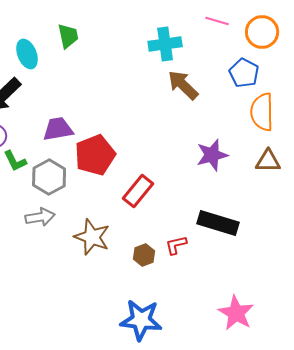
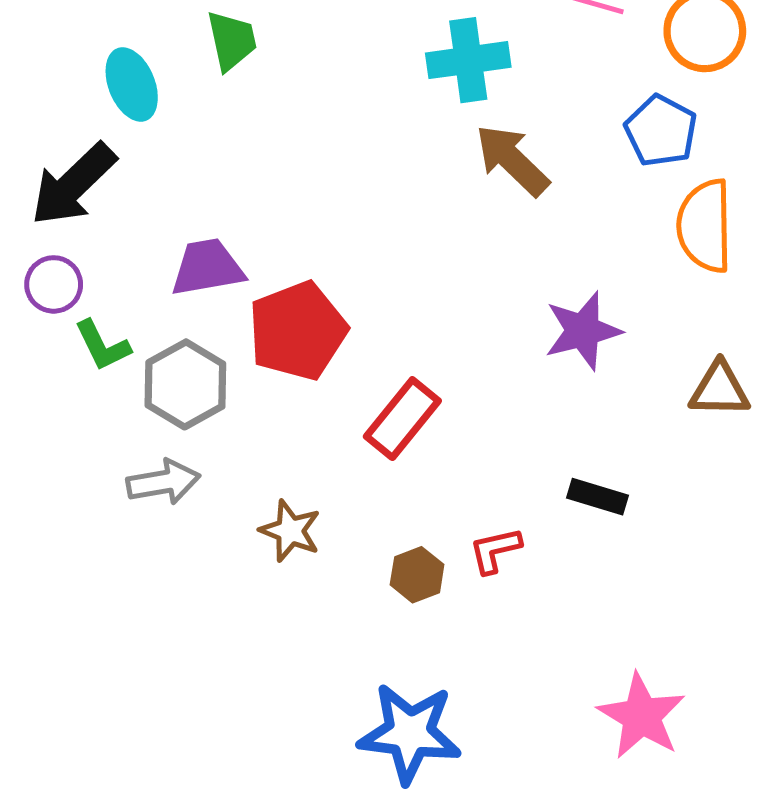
brown triangle: (268, 161) -> (719, 389), moved
black rectangle: (218, 223) -> (598, 497), size x0.6
brown star: (92, 237) -> (290, 531), size x0.7

